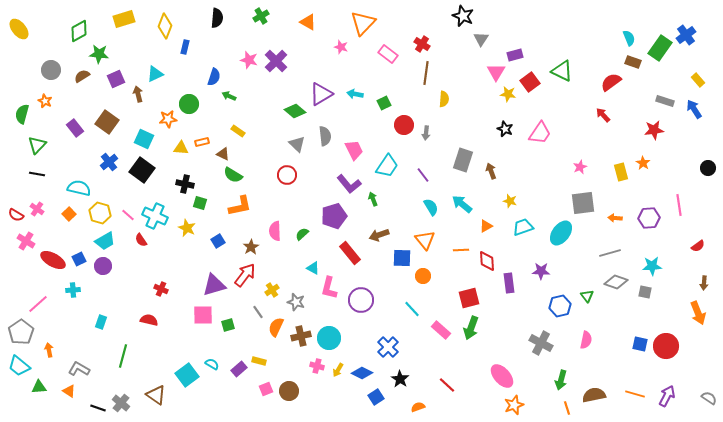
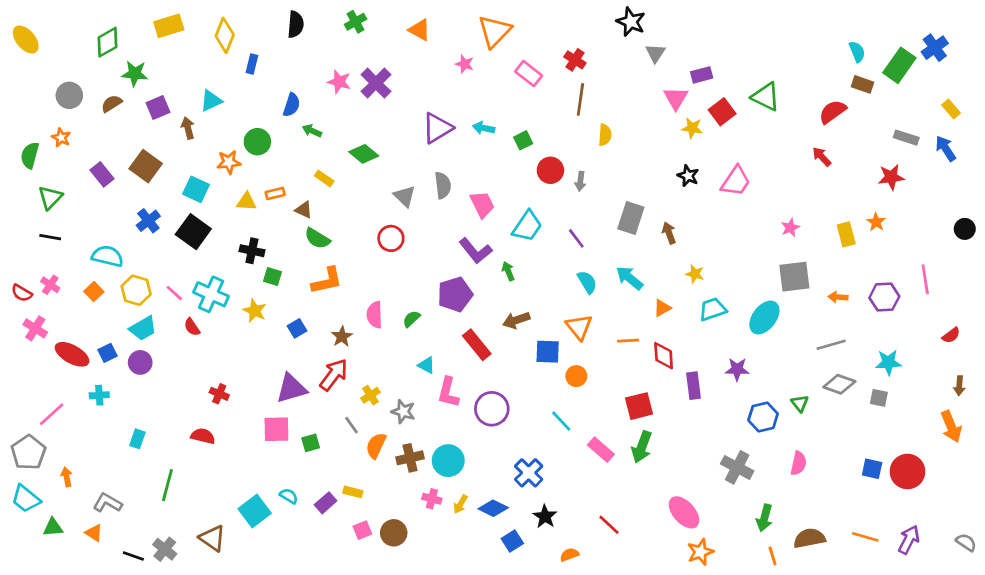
green diamond: (295, 111) -> (364, 154), moved

